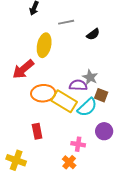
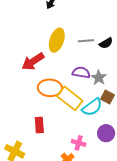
gray line: (66, 22) -> (86, 41), moved
black semicircle: (93, 34) -> (106, 43), moved
purple semicircle: (78, 85) -> (81, 72), moved

